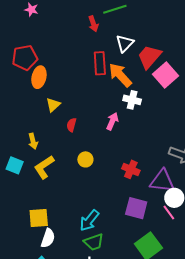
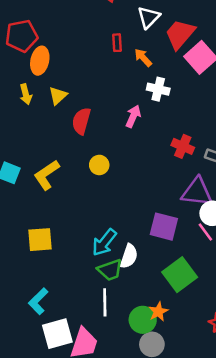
red rectangle: (100, 63) -> (117, 43), size x0.6
orange arrow: (120, 75) -> (143, 58), size x0.6
red semicircle: (71, 125) -> (81, 121), size x1.5
yellow arrow: (33, 141) -> (26, 94), moved
red cross: (131, 169) -> (183, 146), moved
white semicircle: (48, 238) -> (129, 256), moved

